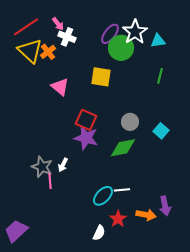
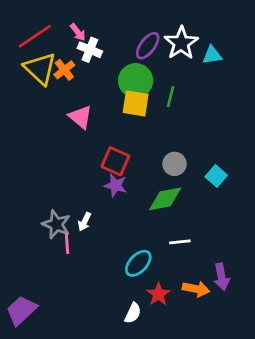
green circle: (121, 48) -> (136, 81), moved
green line: (160, 76) -> (170, 97), moved
purple star: (86, 138) -> (115, 185), size x0.7
white line: (122, 190) -> (180, 242), moved

